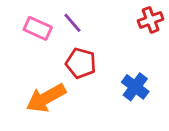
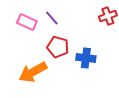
blue cross: (135, 87) -> (86, 58), moved, turned -30

